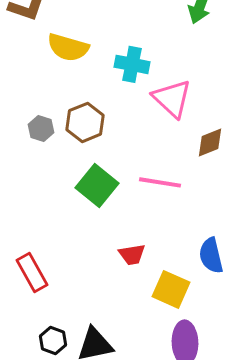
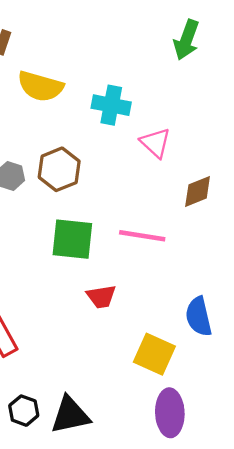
pink triangle: (172, 98) -> (155, 143), size x0.7
green square: (97, 185) -> (72, 239), turned -33
red trapezoid: (132, 254) -> (101, 297), moved

